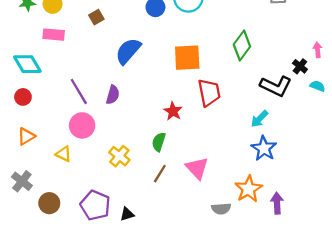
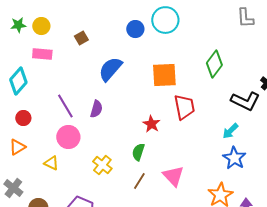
cyan diamond: (27, 64) -> (18, 81), turned 72
red circle: (23, 97) -> (23, 118), moved

